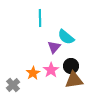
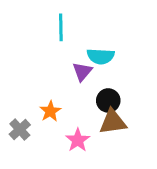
cyan semicircle: (66, 37) -> (101, 56), turned -36
pink star: (51, 70) -> (78, 140), moved

